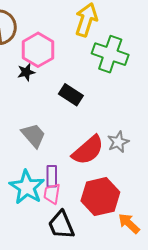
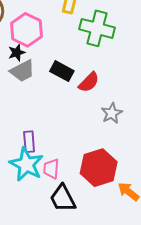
gray trapezoid: (34, 135) -> (22, 71), moved, turned 108
red semicircle: (88, 150) -> (89, 82), moved, size x0.7
purple rectangle: (52, 176) -> (29, 142), moved

